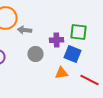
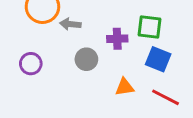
blue square: (72, 54) -> (158, 59), moved

